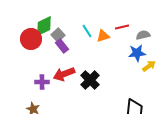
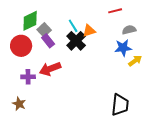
red line: (122, 27) -> (115, 11), moved
red circle: (31, 39) -> (21, 46), moved
black cross: (90, 80) -> (76, 41), moved

